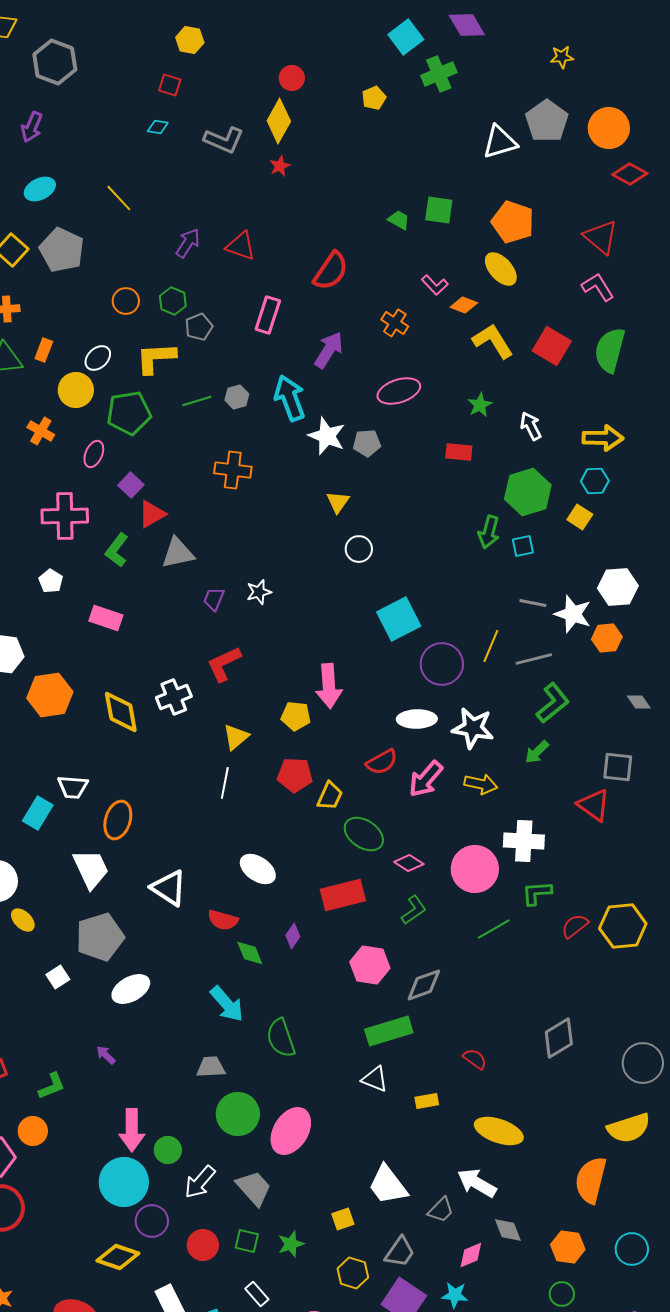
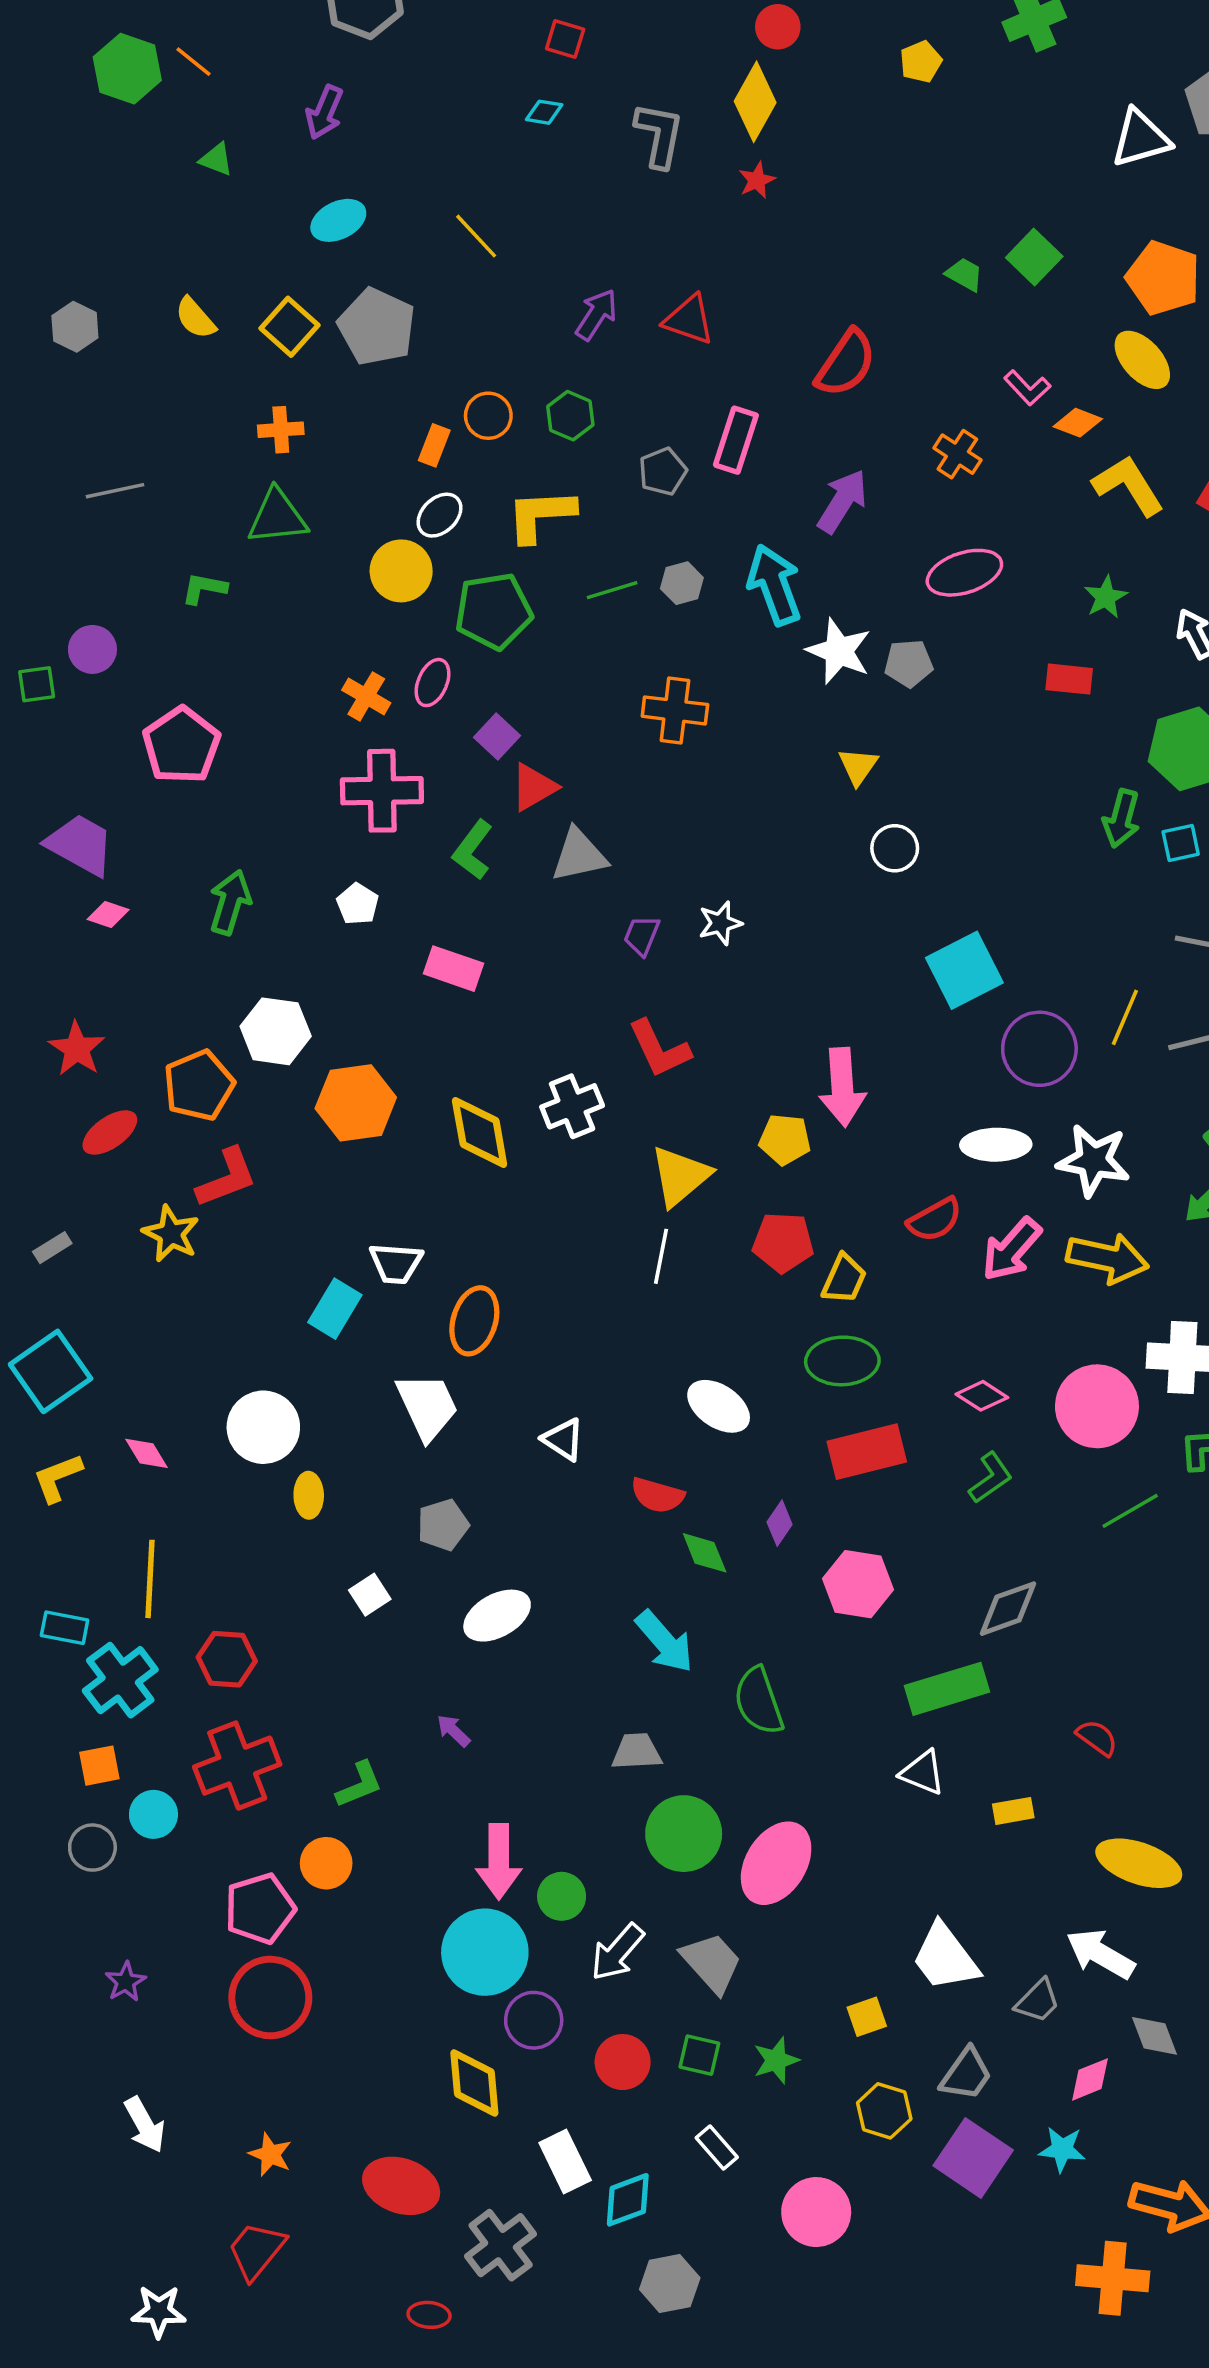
gray L-shape: (224, 140) -> (659, 135), turned -102
green square: (439, 210) -> (1034, 257), turned 36
gray pentagon: (199, 327) -> (663, 472), moved
orange rectangle: (44, 350) -> (434, 445), moved
orange cross: (41, 431) -> (366, 696), moved
red L-shape: (224, 664) -> (659, 1049), turned -90
yellow triangle: (236, 737) -> (680, 1176), size x1.4
yellow arrow: (481, 784) -> (1107, 1258), size x1.4
green ellipse: (364, 834) -> (842, 1361), moved, turned -36
white triangle: (169, 888) -> (563, 1439), size x0.7
yellow ellipse: (23, 920) -> (309, 1495), turned 45
gray pentagon: (100, 937) -> (443, 1525), size x0.6
pink hexagon: (370, 965) -> (858, 1584), moved
yellow diamond: (118, 1257) -> (474, 2083), turned 66

